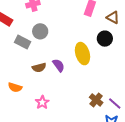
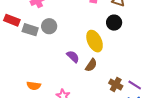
gray rectangle: (23, 42) -> (30, 30), moved
brown semicircle: (39, 68) -> (91, 65), moved, turned -32

